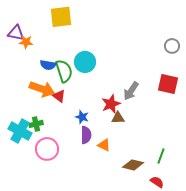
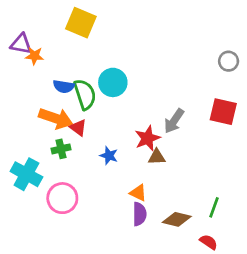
yellow square: (61, 17) -> (81, 23), turned 30
green cross: (36, 124) -> (61, 149), moved
purple semicircle: (86, 135) -> (139, 214), moved

